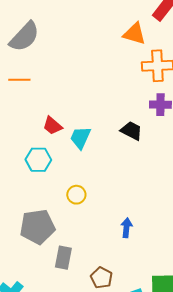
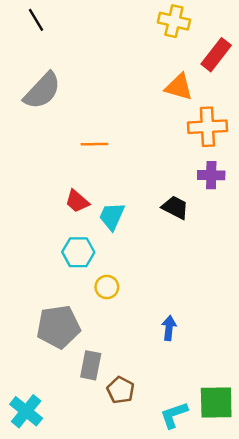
orange line: (19, 80) -> (94, 144), moved
cyan hexagon: (38, 160) -> (78, 252), moved
brown pentagon: (101, 278) -> (121, 390), moved

